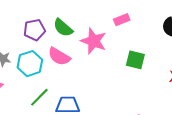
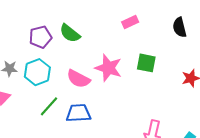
pink star: (94, 41) -> (108, 68), moved
pink semicircle: (59, 56) -> (78, 79), moved

